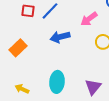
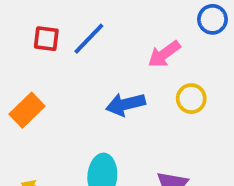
blue arrow: (60, 37) -> (126, 104), moved

